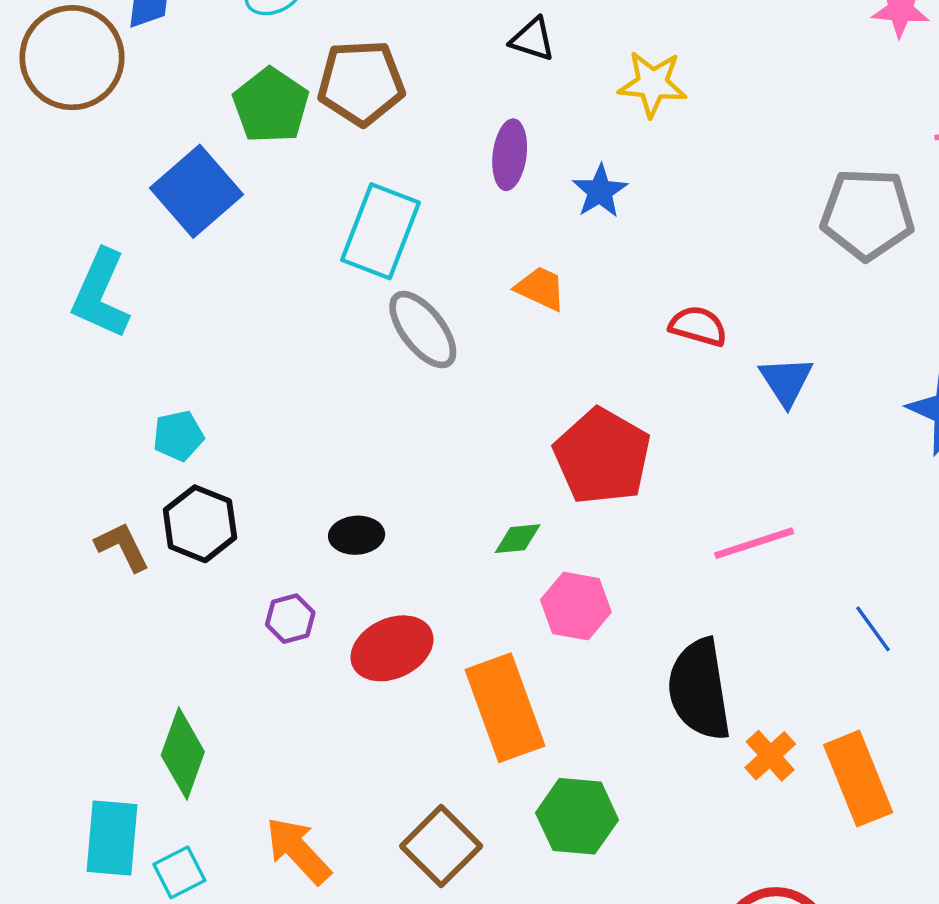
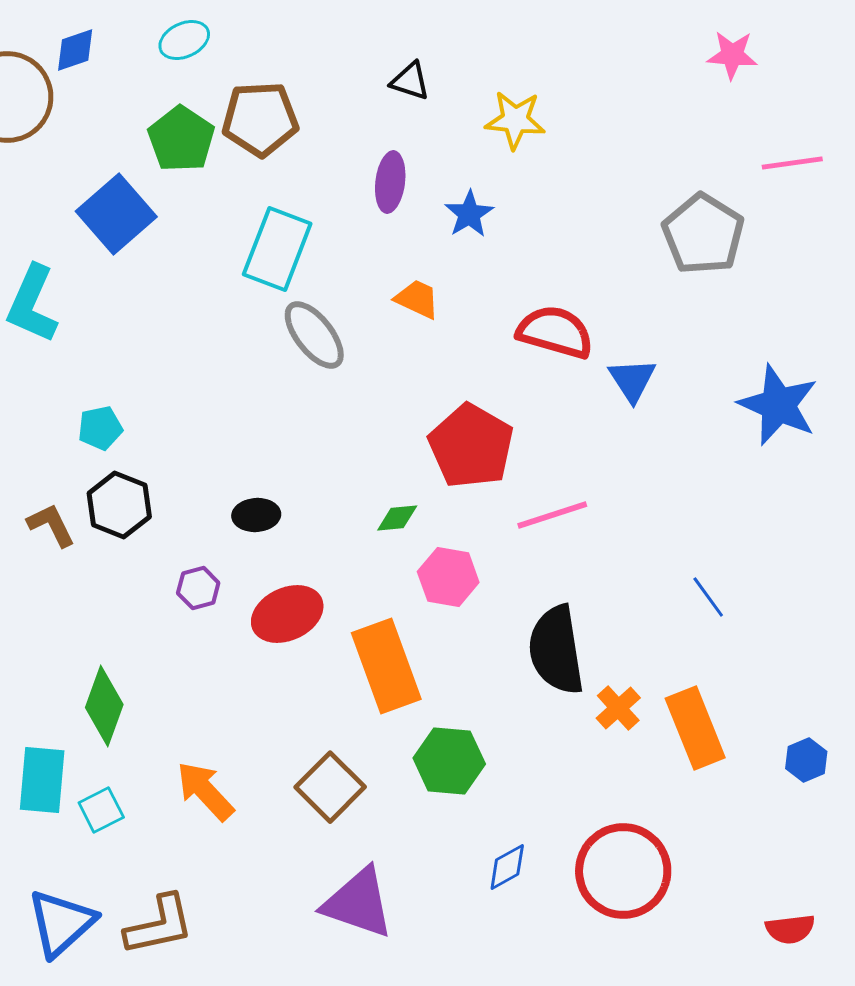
gray pentagon: (867, 214) -> (703, 234), turned 30
red semicircle: (698, 326) -> (555, 332), size x1.5
pink line: (754, 543) -> (552, 515), moved

